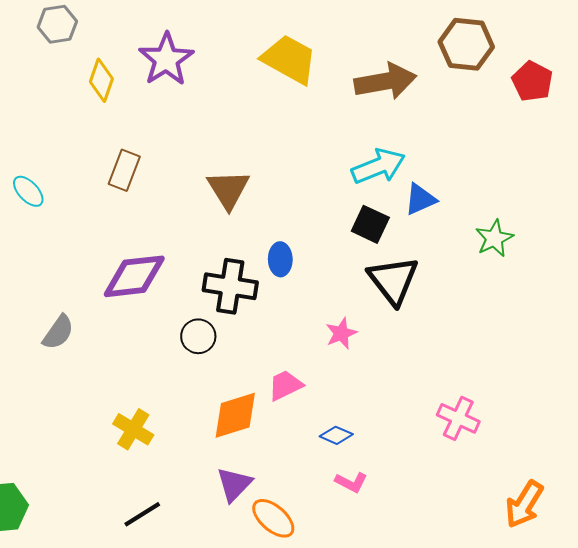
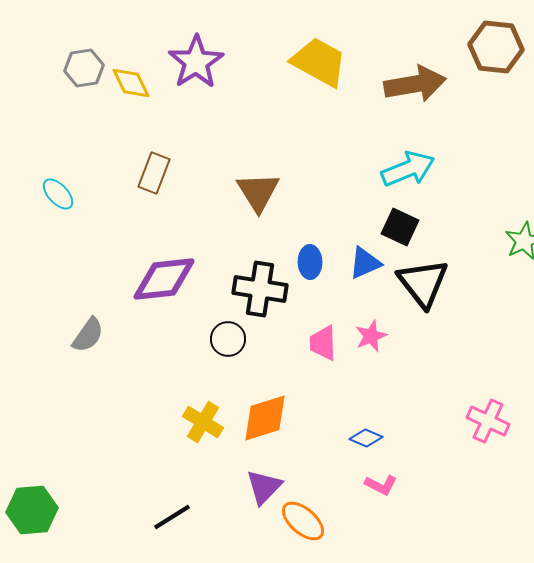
gray hexagon: (57, 24) -> (84, 68), moved
yellow diamond: (101, 80) -> (131, 83), turned -45
blue triangle: (420, 199) -> (365, 263), moved
pink trapezoid: (285, 385) -> (323, 343), moved, turned -66
yellow cross: (133, 429) -> (203, 422), moved

